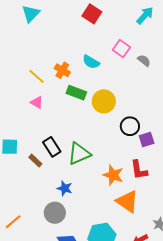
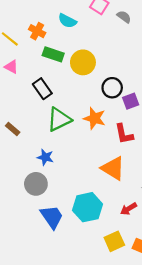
black rectangle: (52, 147) -> (42, 89), moved
orange star: (113, 175) -> (94, 118), moved

